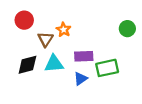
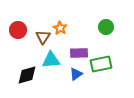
red circle: (24, 20) -> (18, 30), moved
green circle: (127, 29) -> (106, 27), moved
black diamond: (27, 65) -> (27, 75), moved

